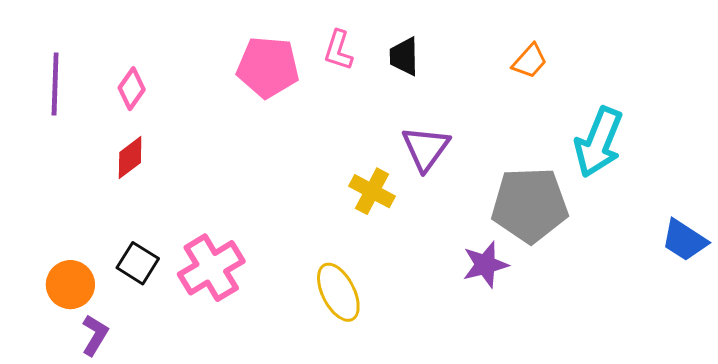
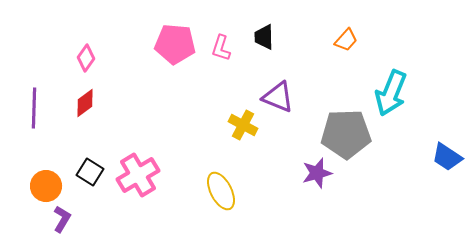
pink L-shape: (338, 50) -> (221, 48), moved
purple line: (55, 84) -> (34, 108), moved
purple triangle: (426, 148) -> (278, 97), turned -44

